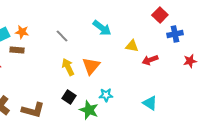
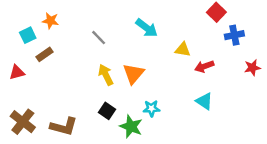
orange star: (22, 32) -> (50, 21), moved
brown rectangle: (17, 50) -> (44, 54), turned -40
cyan triangle: (150, 103) -> (204, 101), moved

